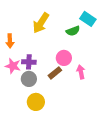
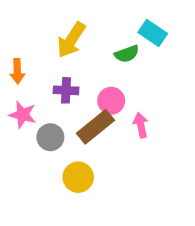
purple cross: (29, 62) -> (66, 90), moved
brown rectangle: (55, 73) -> (96, 127), size x1.5
yellow circle: (36, 102) -> (78, 177), moved

